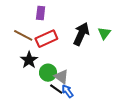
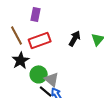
black arrow: (81, 34) -> (75, 38), size x0.7
brown line: (23, 35) -> (17, 35), turned 30

